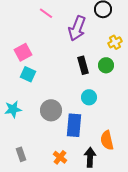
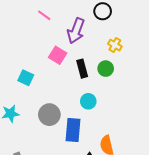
yellow cross: (115, 42) -> (115, 45), turned -32
pink square: (23, 52) -> (58, 55), moved, turned -30

